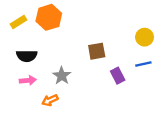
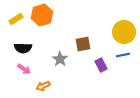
yellow circle: (145, 37) -> (124, 32), size x1.5
gray star: (62, 76) -> (60, 59), moved
pink arrow: (28, 80) -> (24, 69), turned 40

